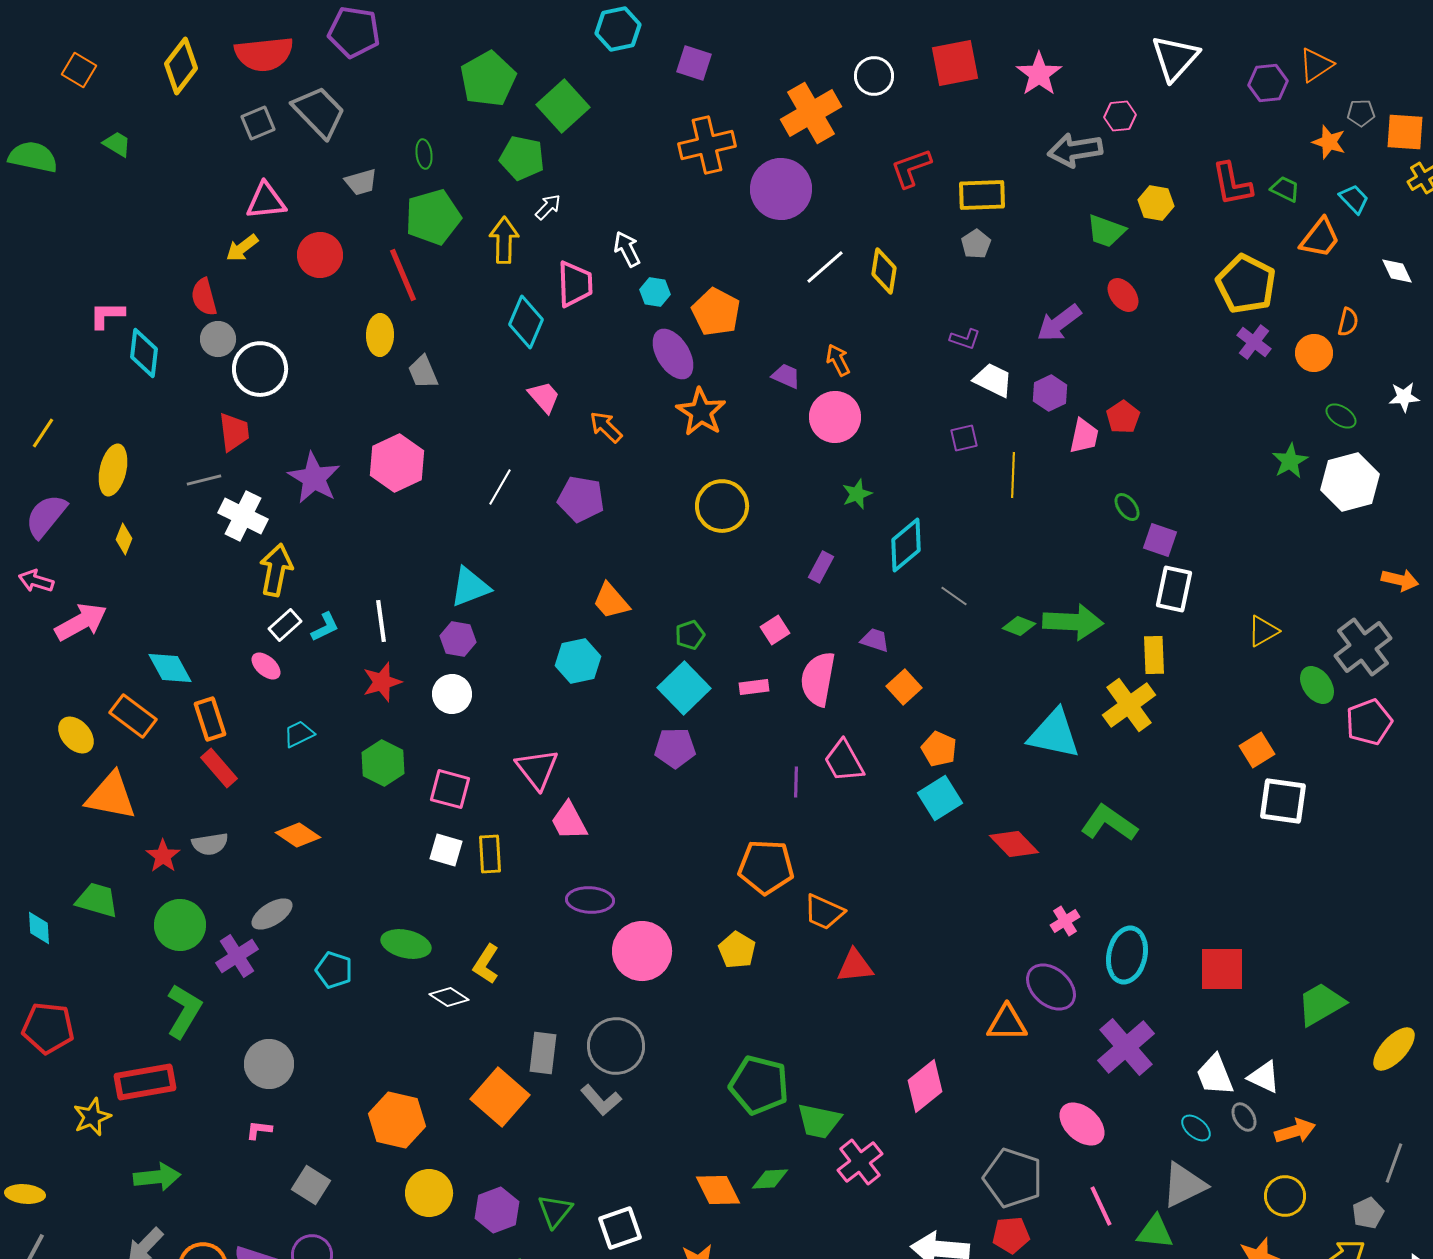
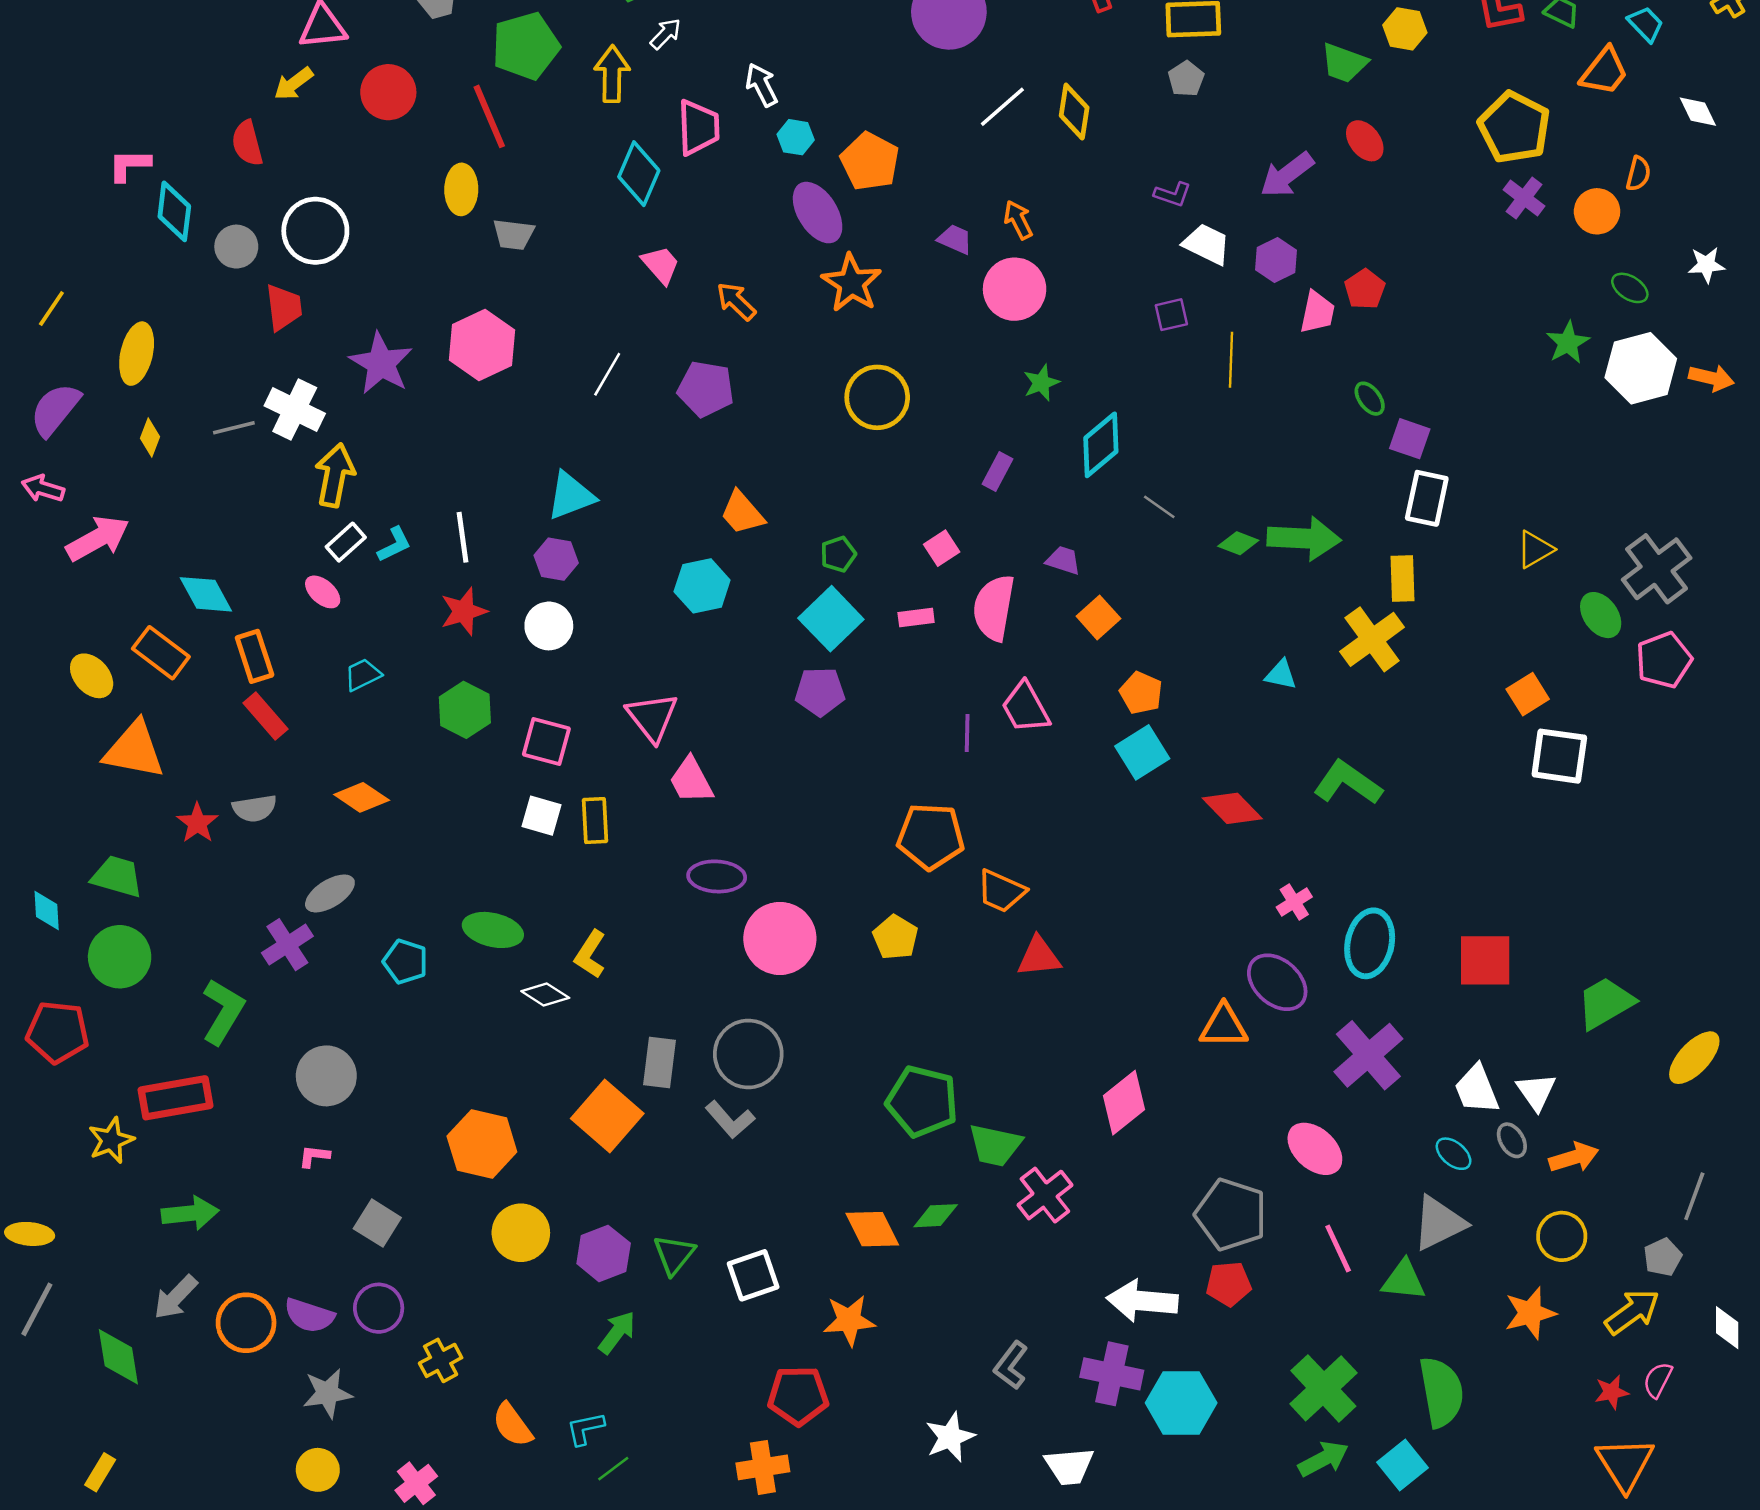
gray circle: (218, 339) -> (236, 247), moved
gray trapezoid: (423, 372) -> (514, 234), turned -60
gray line: (204, 480) -> (234, 428), moved
orange arrow: (1400, 580) -> (1711, 378), moved
cyan triangle: (1054, 734) -> (1281, 675), size x0.5
green circle: (180, 925) -> (120, 957), moved
white triangle: (1264, 1077) -> (1536, 1092), turned 30

